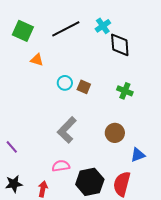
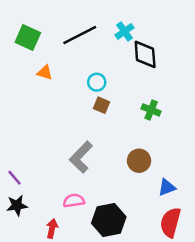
cyan circle: (65, 83) -> (97, 82), moved
black star: (14, 184) -> (17, 205), moved
red semicircle: (122, 184) -> (170, 222), moved

